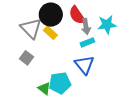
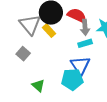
red semicircle: (77, 15) -> (77, 15), turned 144
cyan pentagon: (60, 83) -> (72, 79), moved

